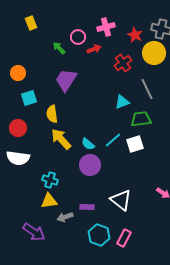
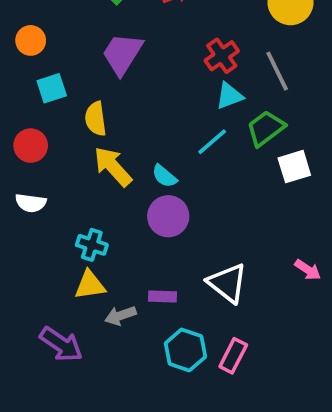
red cross: (123, 63) -> (222, 56), moved
green trapezoid: (141, 119) -> (266, 128), turned -30
cyan line: (113, 140) -> (212, 142), moved
white square: (135, 144) -> (294, 167), moved
white semicircle: (18, 158) -> (31, 203), size x0.7

